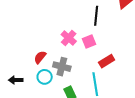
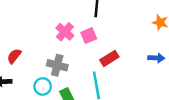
red semicircle: (40, 57) -> (14, 56), moved
cyan circle: (45, 77) -> (43, 86), moved

